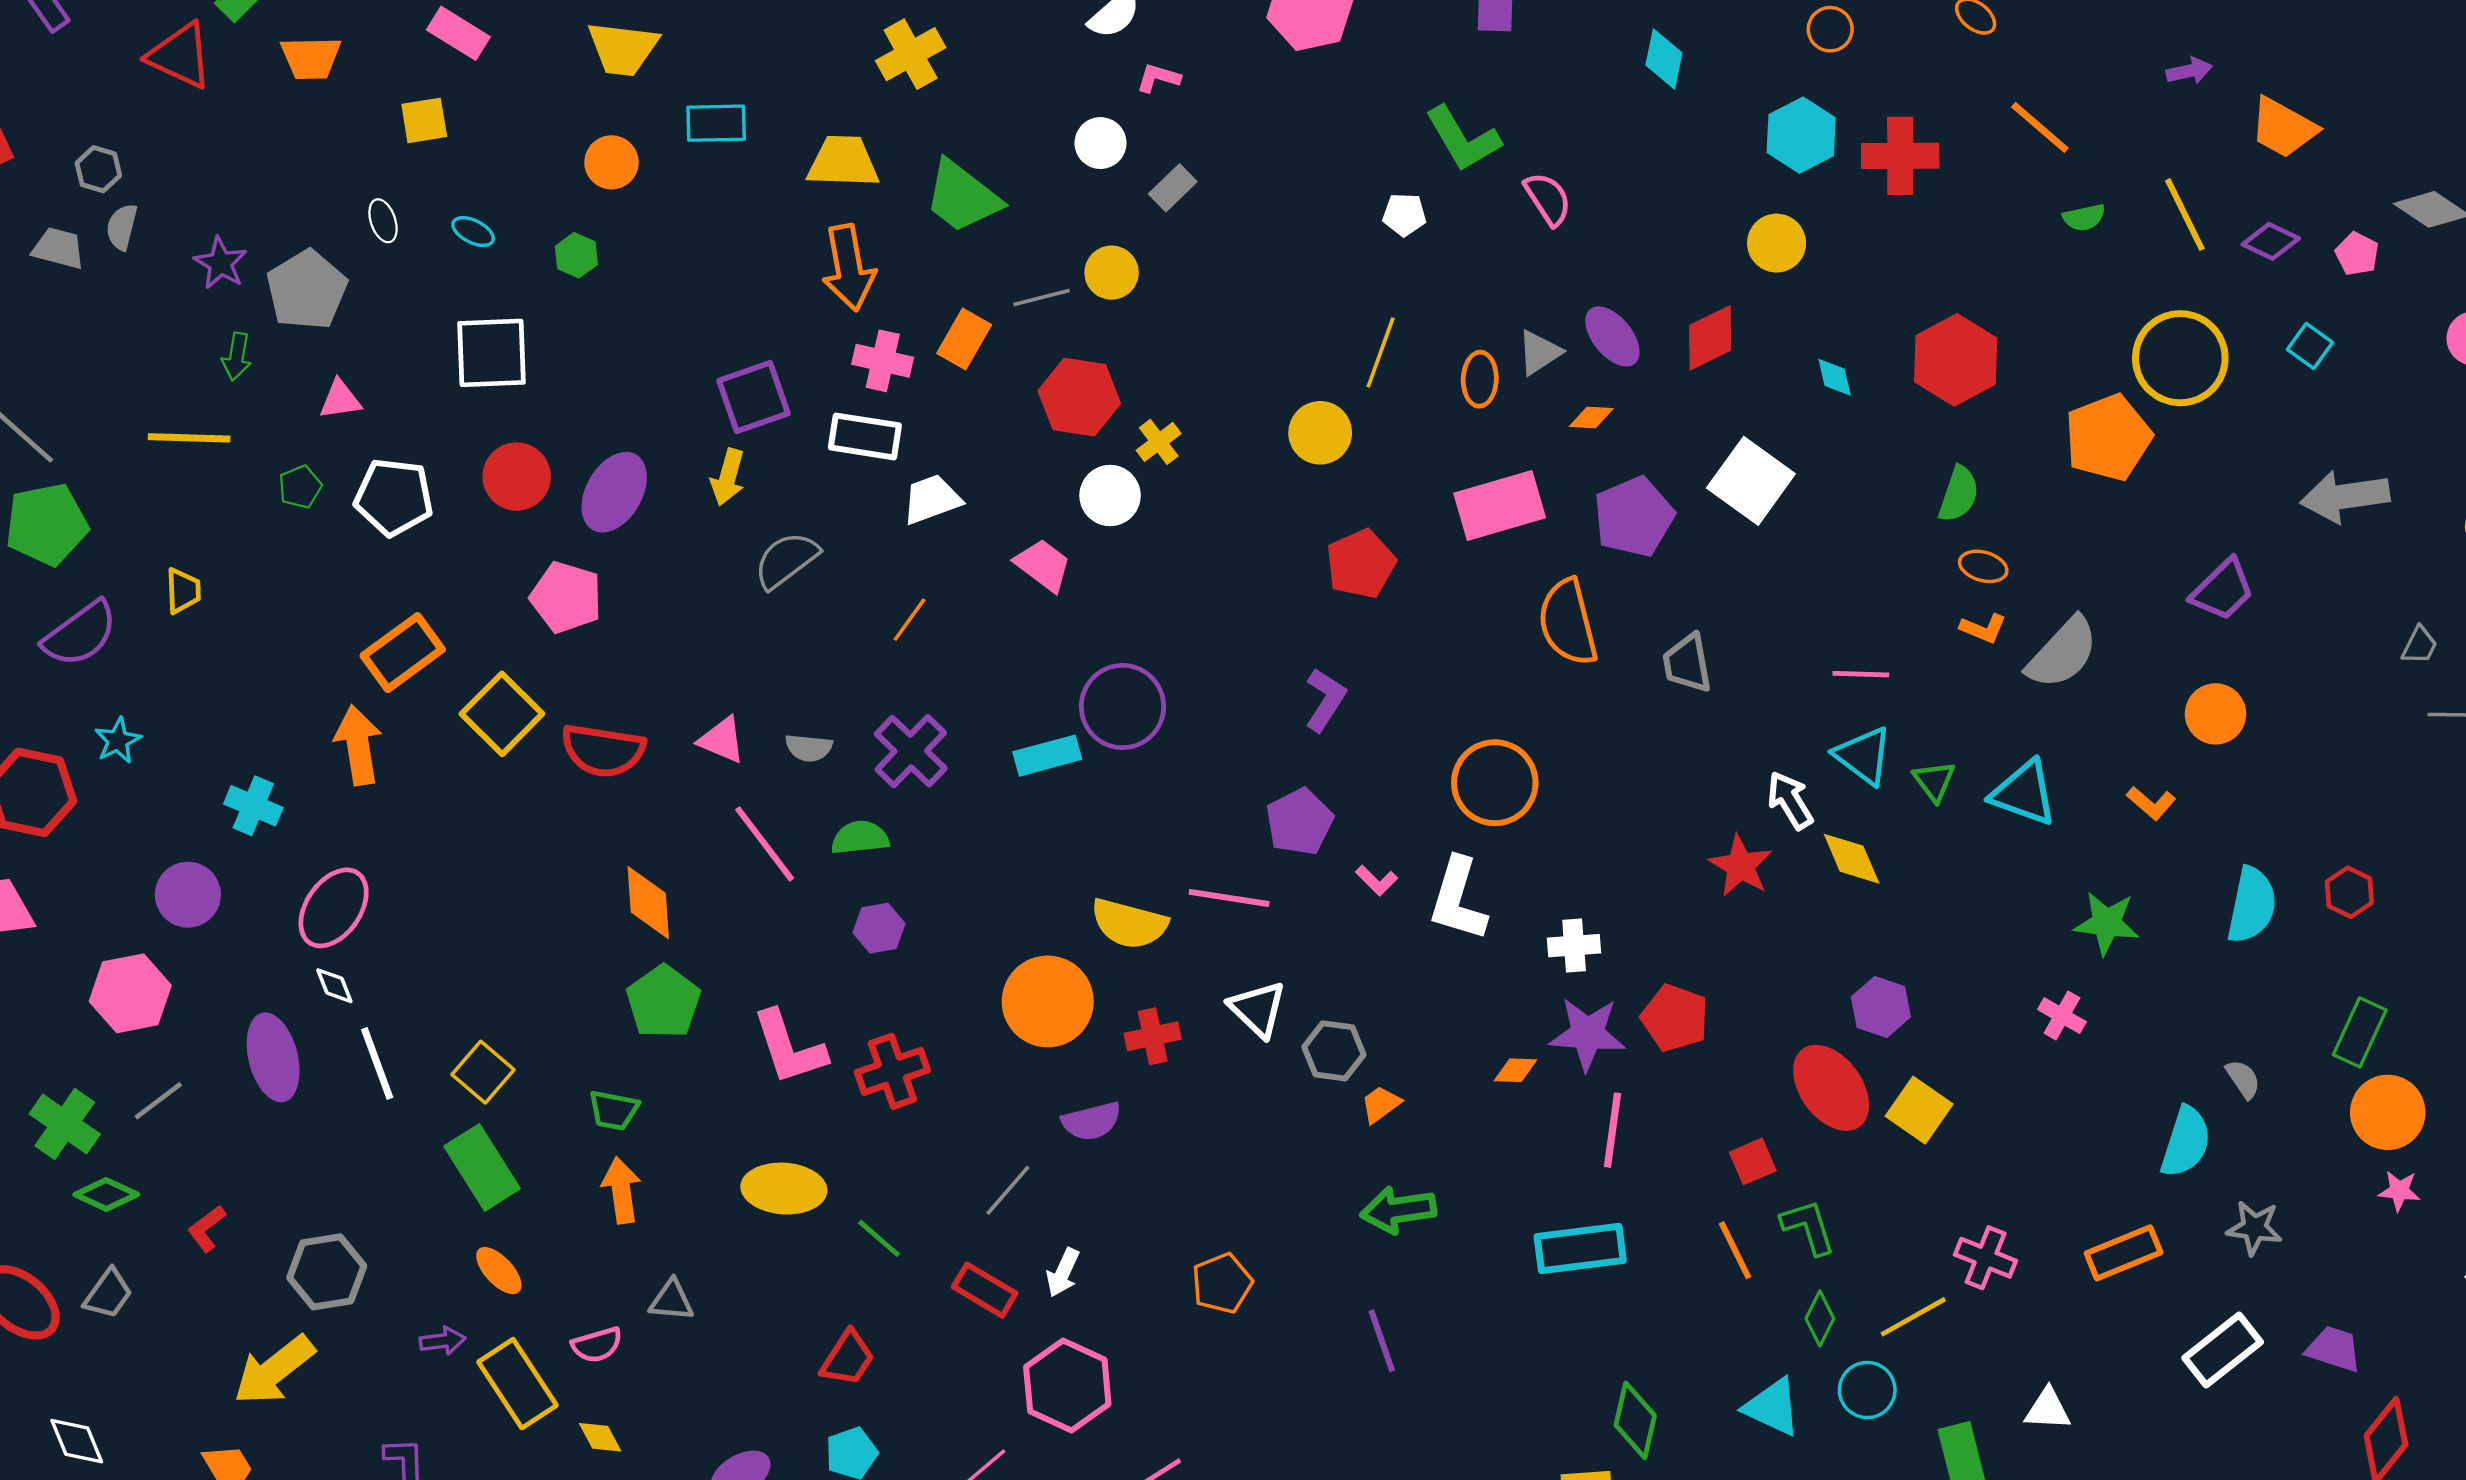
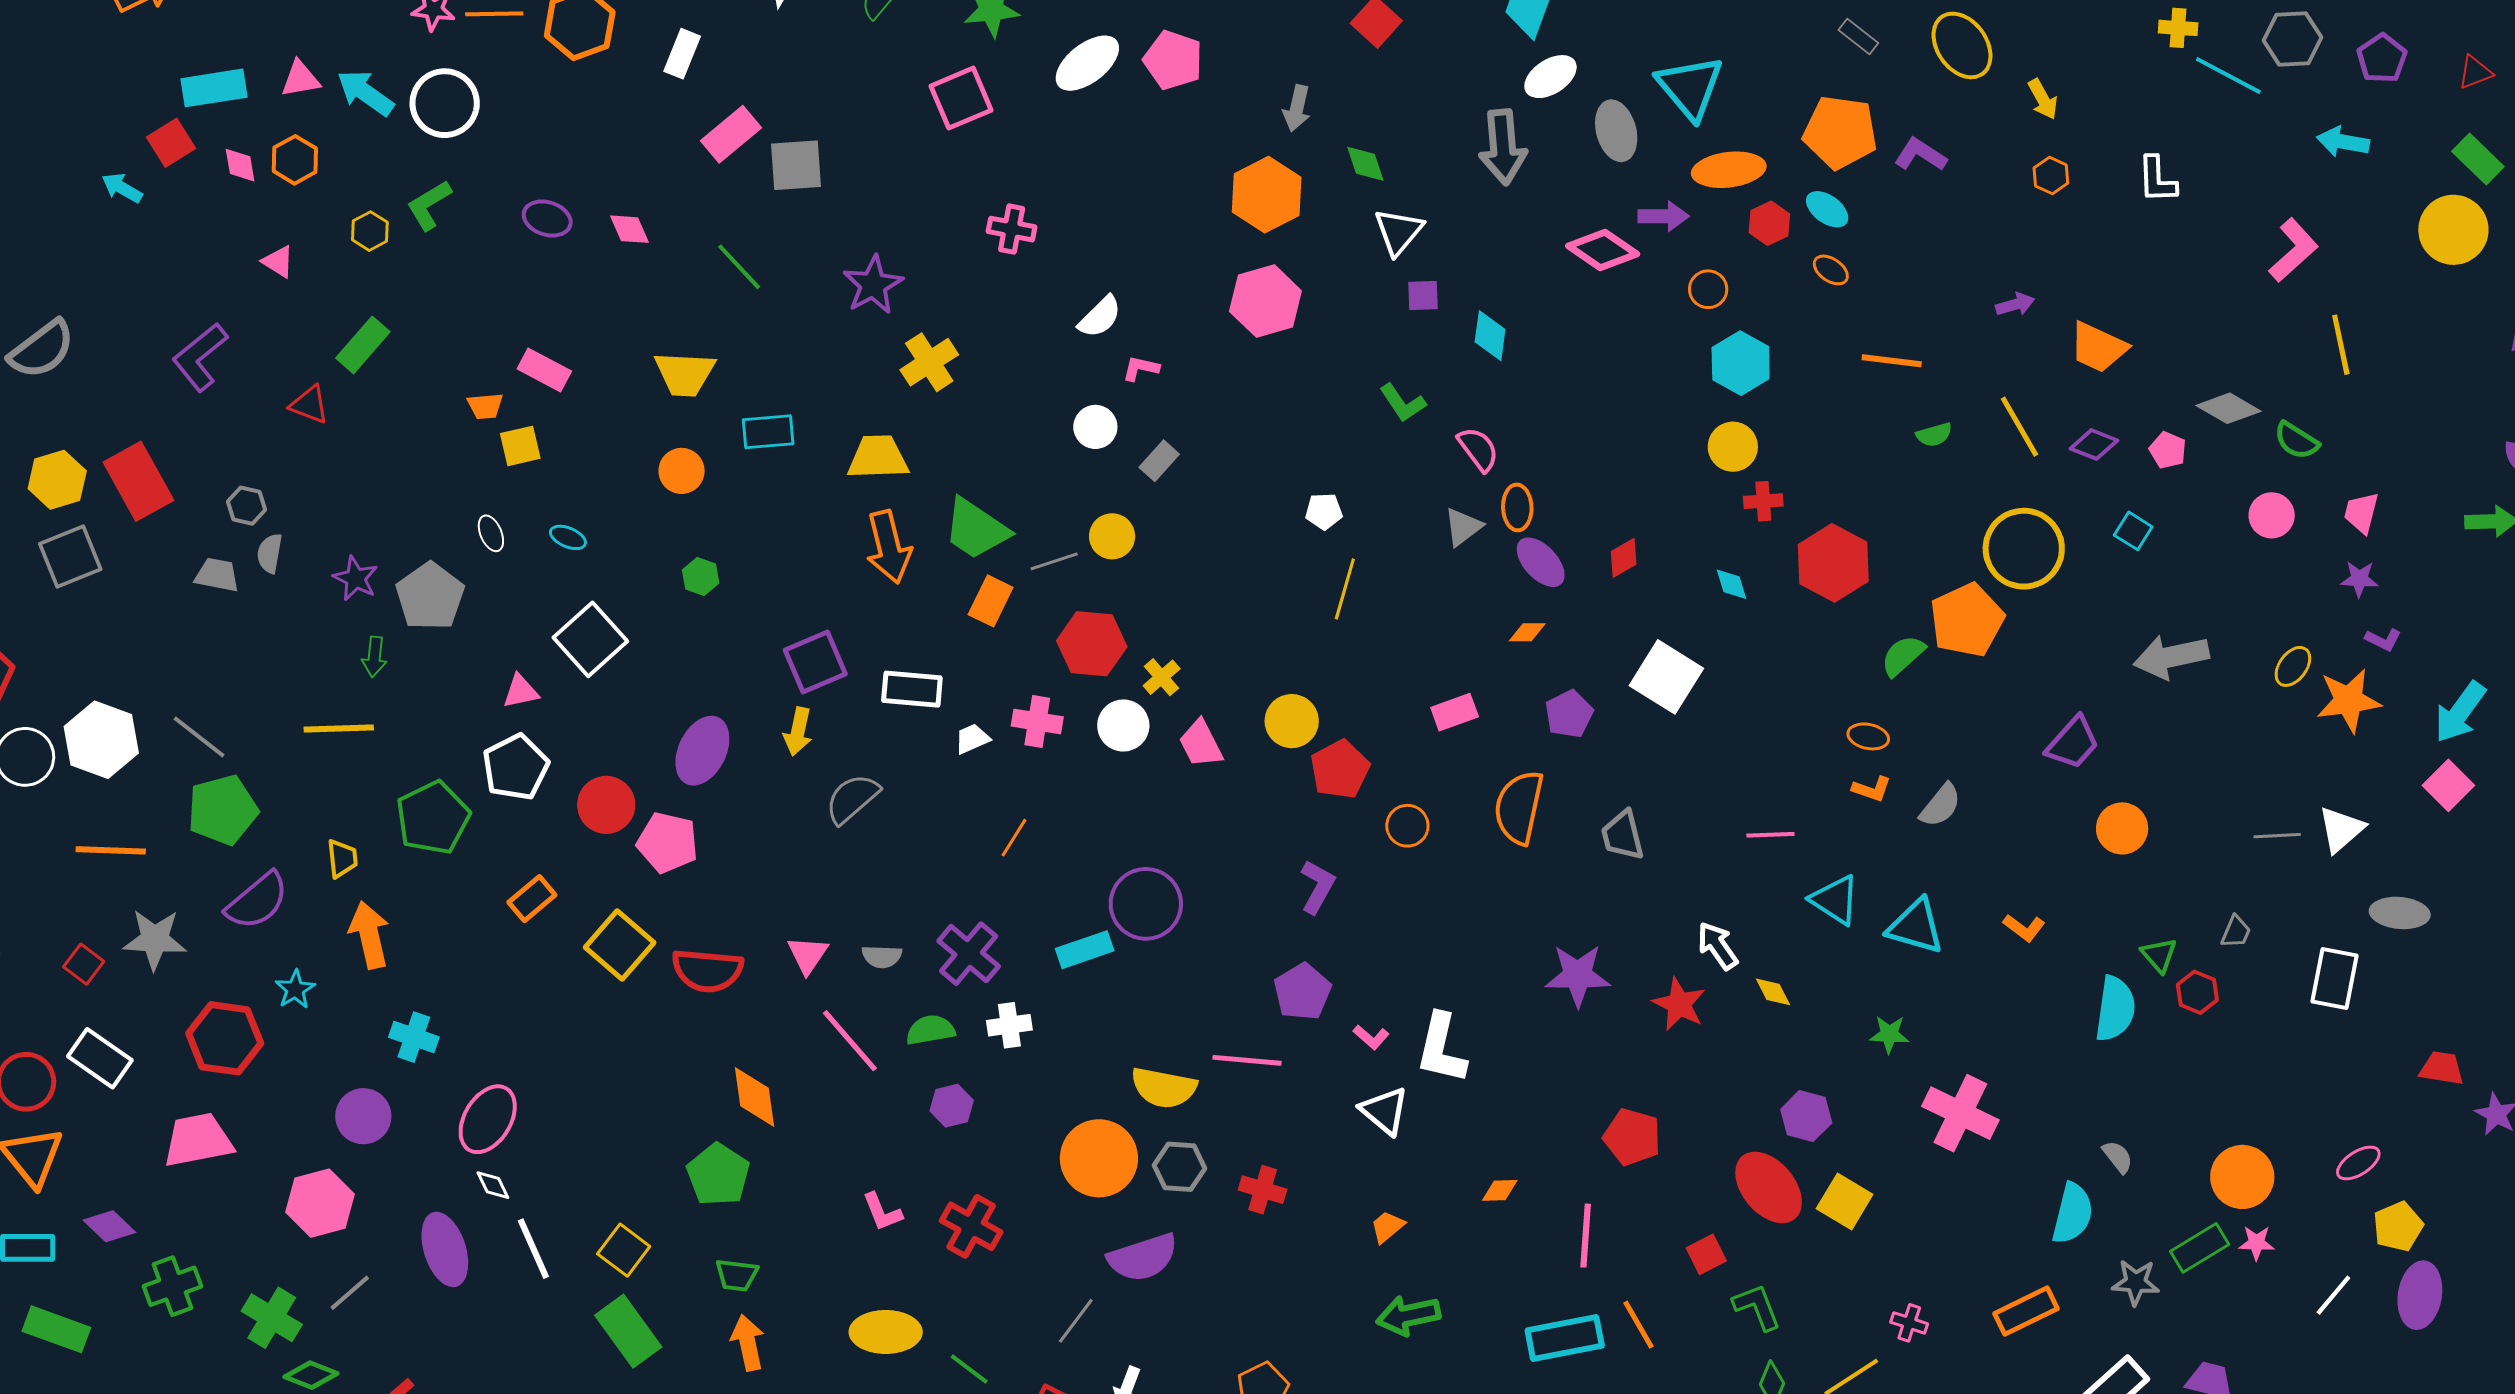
red triangle: (180, 56) -> (309, 405), size x0.7
orange trapezoid: (311, 58) -> (485, 406), moved, size x0.7
cyan diamond: (1664, 59) -> (1490, 336), moved
orange line: (2040, 127) -> (1892, 361), turned -30
cyan hexagon: (1801, 135) -> (1741, 363), moved
green L-shape: (1463, 139) -> (1403, 403), size x0.7
red cross: (1900, 156) -> (1763, 501), moved, size x0.6
green trapezoid: (962, 197) -> (976, 529), moved
white pentagon: (1404, 215) -> (1324, 511), moved
yellow circle: (1777, 243) -> (1733, 447), moved
green hexagon: (576, 255) -> (701, 576), moved
red diamond: (1710, 338) -> (1624, 558), size x0.7
gray triangle: (1539, 352) -> (1463, 527), moved
white square: (491, 353) -> (590, 639), turned -36
pink cross: (883, 361) -> (1037, 721), moved
orange ellipse: (1480, 379) -> (1517, 507), moved
pink triangle: (340, 400) -> (521, 691), moved
yellow circle: (1320, 433) -> (1292, 721), moved
red circle: (517, 477) -> (606, 805), moved
green pentagon: (300, 487) -> (433, 818), moved, size x2.0
green semicircle: (1959, 494) -> (1903, 656), moved, turned -147
white pentagon: (394, 497) -> (516, 767), turned -30
white trapezoid: (932, 499) -> (972, 739), size x0.7
pink rectangle: (1500, 506) -> (1455, 712), size x0.6
purple pentagon: (1634, 517) -> (1569, 714), size x0.7
pink trapezoid: (1043, 565) -> (1201, 744), moved, turned -150
orange line: (910, 620) -> (1014, 838), moved
orange semicircle: (1568, 622) -> (1519, 807), turned 30
gray trapezoid: (2419, 645) -> (2236, 932), moved
orange rectangle: (403, 653) -> (532, 899), size x0.7
gray semicircle: (2063, 653) -> (1940, 805), size x0.7
orange circle: (2216, 714) -> (2122, 828), moved
pink triangle: (722, 740) -> (808, 955), turned 45
orange arrow: (358, 745) -> (369, 935), moved
cyan triangle: (1863, 756) -> (1835, 900), moved
green triangle: (1934, 781) -> (2159, 955), moved
orange circle: (1495, 783) -> (1407, 826), moved, size x0.6
yellow diamond: (1852, 859) -> (1773, 992), size x0.7
green star: (2107, 923) -> (1889, 1034), moved, size x0.7
white cross: (1574, 946) -> (1009, 1025), moved
green pentagon: (663, 1002) -> (718, 1175), moved
white triangle: (1258, 1009) -> (1384, 1111), moved
pink cross: (2062, 1016) -> (1960, 1113), size x1.8
green rectangle: (2360, 1032) -> (2200, 1248), moved, turned 38
purple star: (1587, 1034) -> (1578, 975), moved
red cross: (1153, 1036) -> (1263, 1190), moved, turned 33
pink L-shape: (789, 1047) -> (882, 1212), size x0.6
gray hexagon: (1334, 1051) -> (1179, 1167), moved
red cross: (892, 1071) -> (971, 1226), turned -38
purple semicircle: (1091, 1121) -> (1143, 1257), size x1.4
orange line: (1735, 1250) -> (1639, 1325), moved
pink cross: (1986, 1258) -> (1909, 1323), size x0.7

